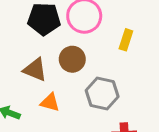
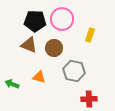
brown triangle: (35, 70) -> (29, 45), moved

